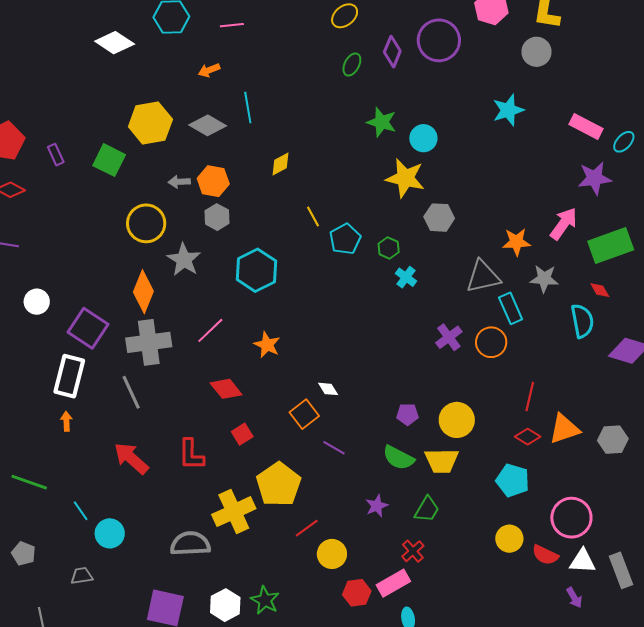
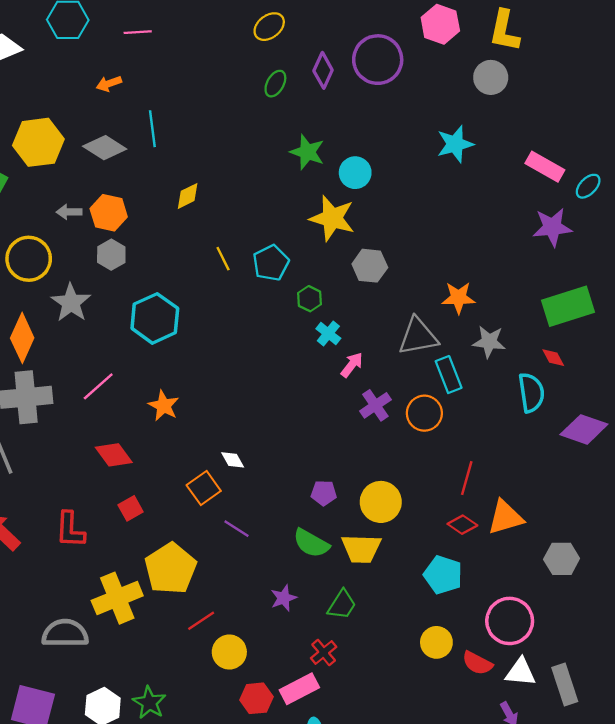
pink arrow: (564, 224) -> (352, 365), moved, size x0.7
cyan pentagon: (345, 239) -> (271, 263), moved
gray hexagon: (613, 440) -> (562, 559), moved

